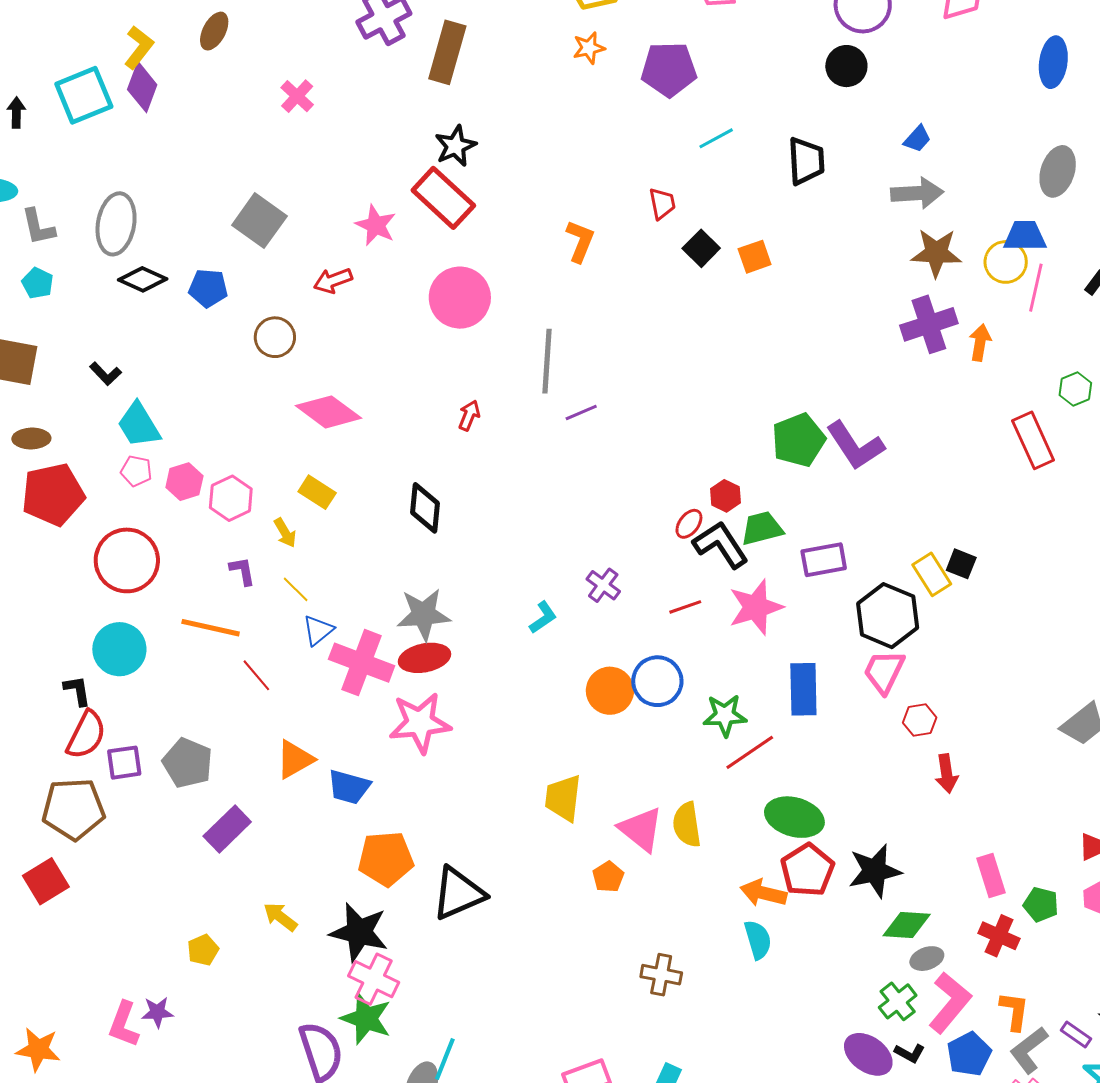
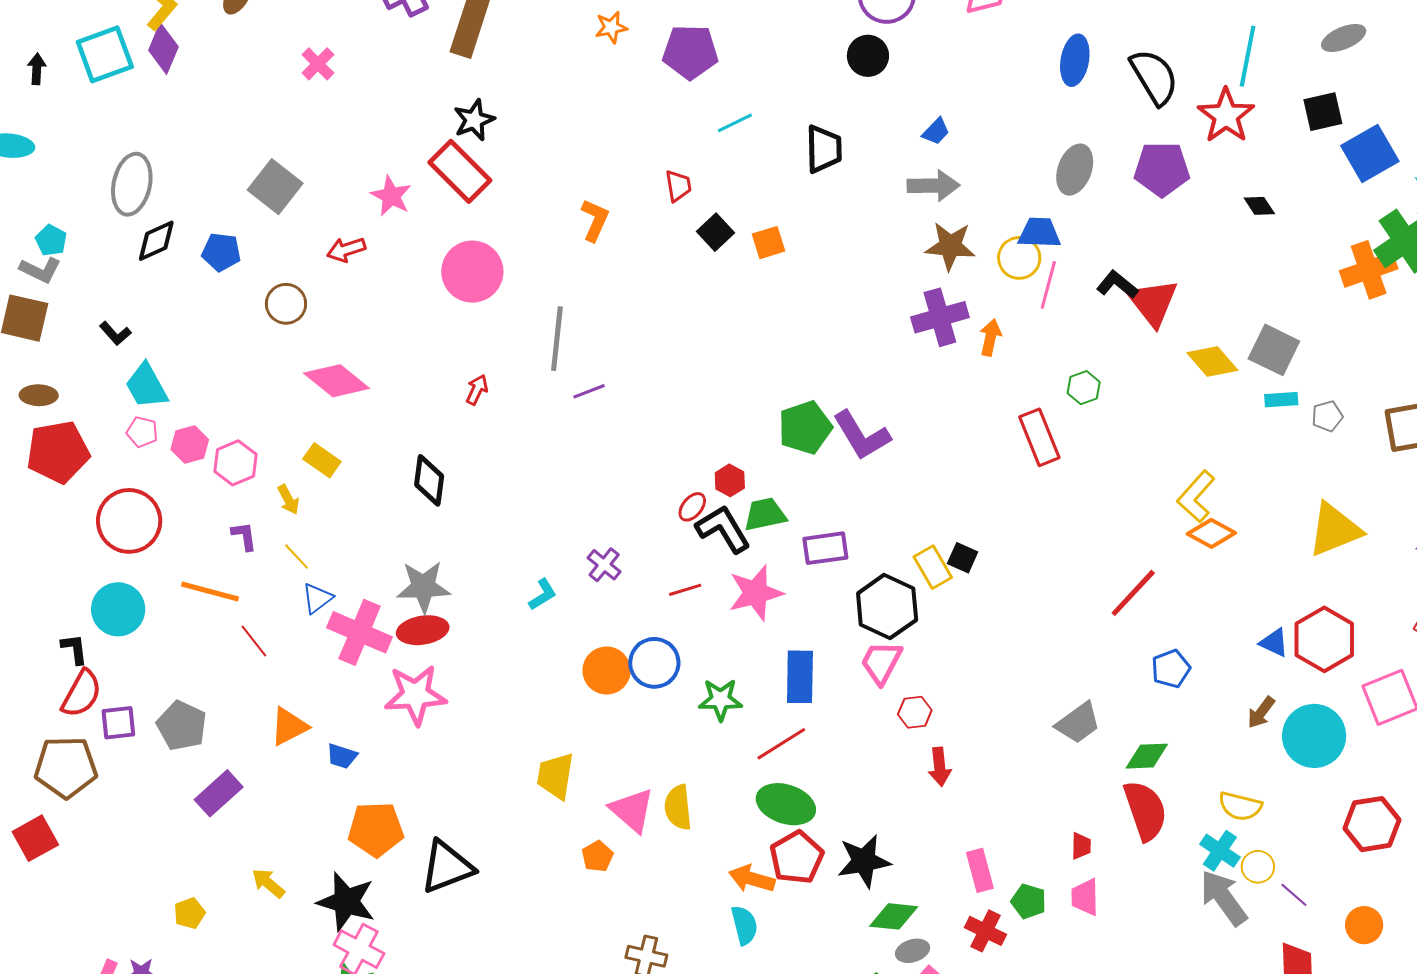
gray L-shape: (38, 227) -> (40, 270), moved, turned -54
black diamond: (143, 279) -> (156, 241), turned -51
red line: (750, 752) -> (781, 744), moved
blue trapezoid: (349, 787) -> (342, 756), size x0.7

